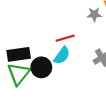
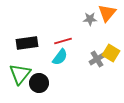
black rectangle: (19, 54) -> (27, 43), moved
black circle: (41, 67) -> (39, 83), moved

